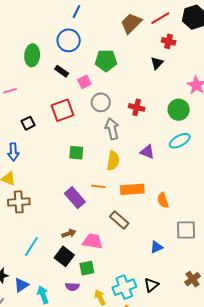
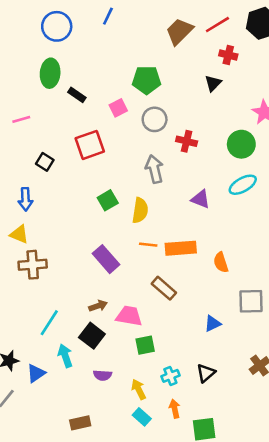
blue circle: (69, 40) -> (57, 26), moved
black rectangle: (62, 71) -> (77, 95), moved
gray circle: (101, 102) -> (155, 119), moved
black square: (28, 123) -> (45, 162), turned -32
green square: (76, 153) -> (108, 200), turned -35
yellow semicircle: (113, 161) -> (140, 210), moved
orange line: (98, 186) -> (148, 245), moved
green square: (87, 268) -> (145, 345), moved
cyan cross: (124, 287) -> (170, 376), size x0.6
cyan arrow: (43, 295) -> (65, 356), moved

